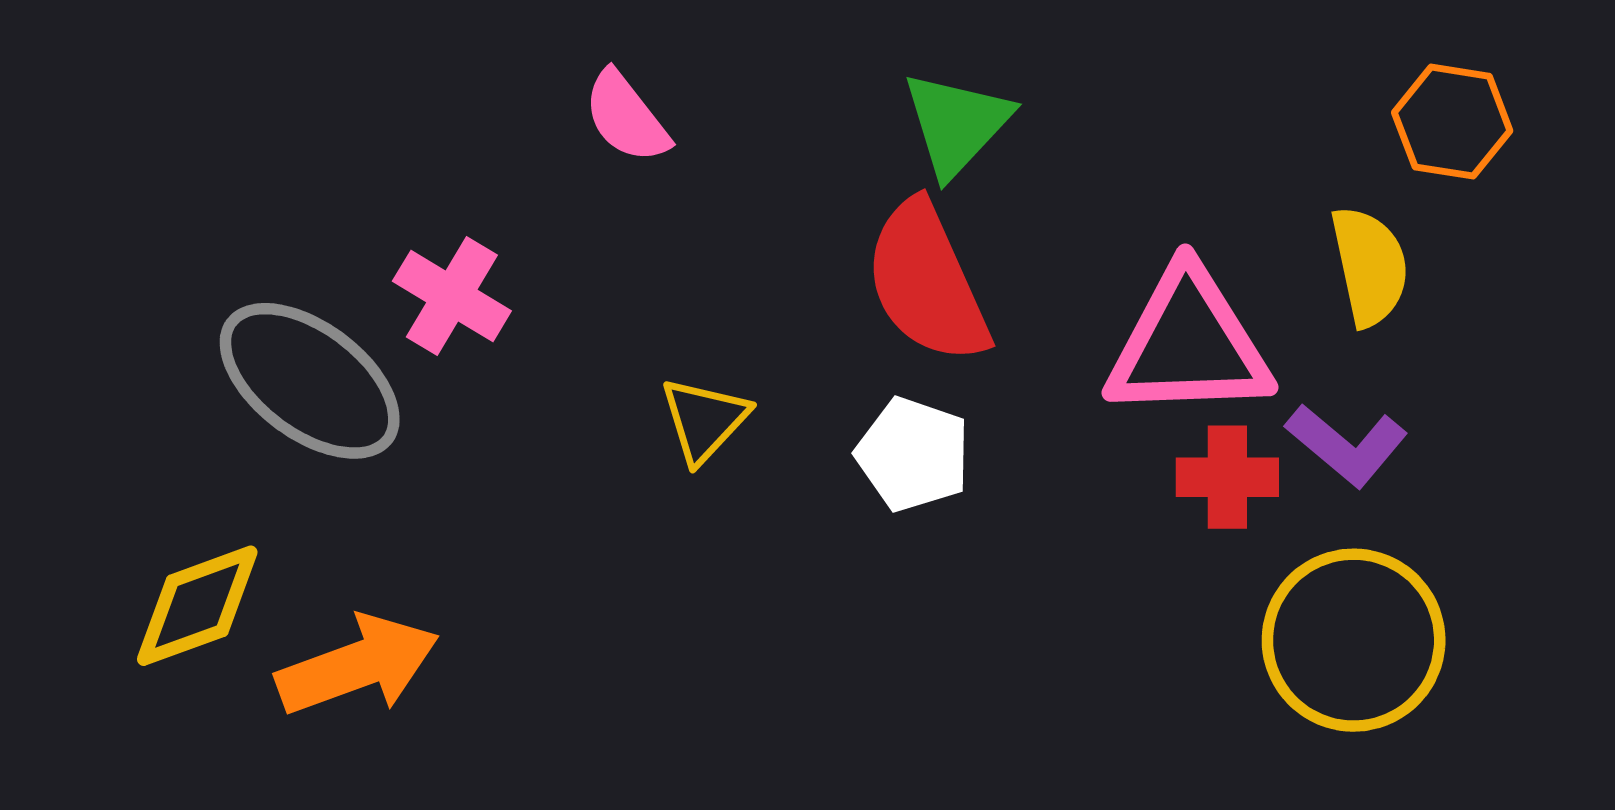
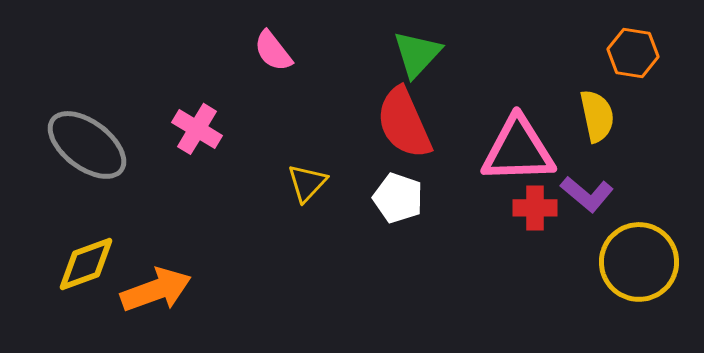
gray ellipse: (310, 381) -> (87, 145), moved
yellow circle: (1354, 640) -> (639, 262), moved

